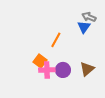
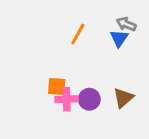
orange line: (56, 40) -> (78, 34), moved
orange square: (40, 61) -> (57, 86), turned -32

